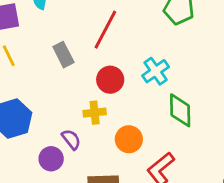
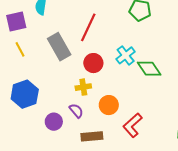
gray rectangle: (63, 55) -> (59, 47), size x1.5
green diamond: (180, 110) -> (149, 69), moved, turned -30
purple semicircle: (71, 139) -> (76, 111), moved

